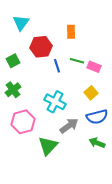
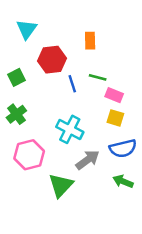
pink rectangle: (94, 67) -> (114, 95), moved
yellow square: (91, 93) -> (115, 118), turned -32

